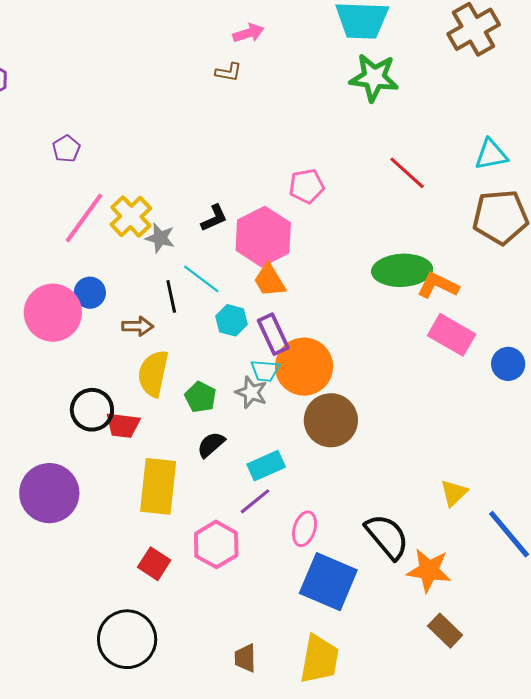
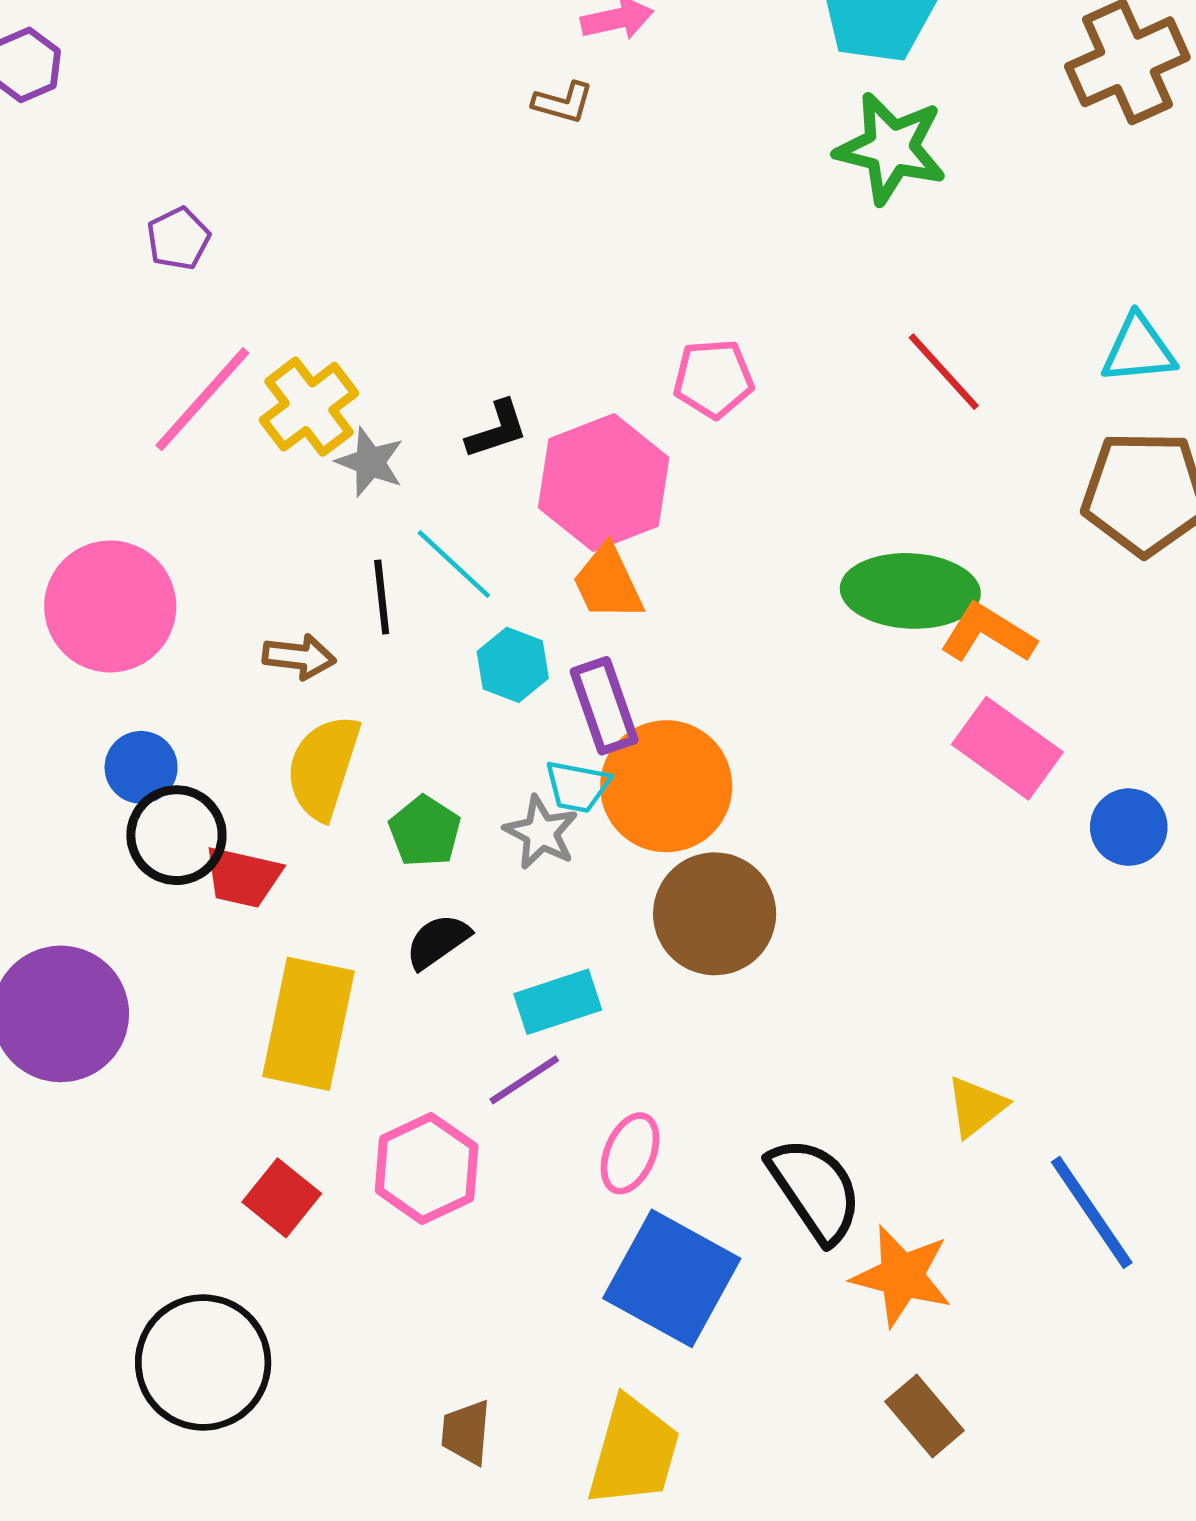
blue circle: (90, 293) -> (141, 767), moved

